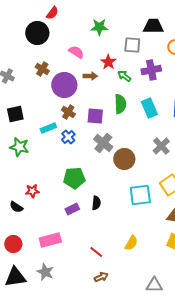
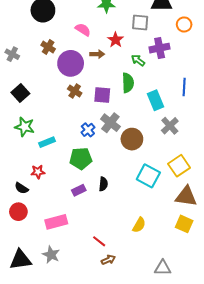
green arrow: (124, 76) -> (138, 60), moved
cyan rectangle: (149, 108) -> (155, 100), moved
black square: (15, 114) -> (20, 93), turned -30
cyan rectangle: (48, 128) -> (47, 142), moved
blue cross: (68, 137) -> (88, 130), moved
cyan square: (140, 195) -> (148, 176), turned 35
red circle: (13, 244) -> (18, 212), moved
red line: (96, 252) -> (99, 241), moved

